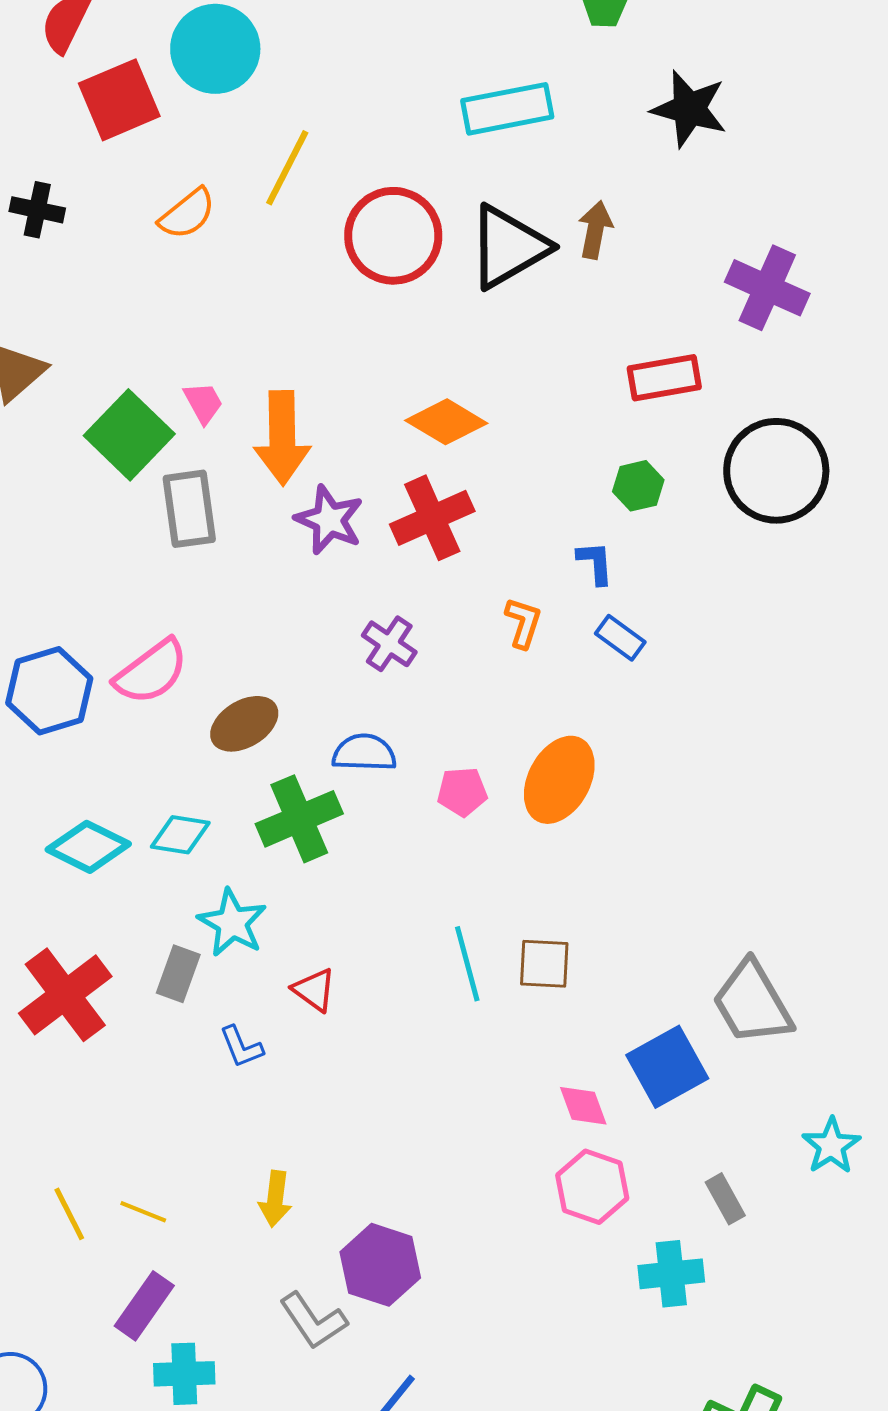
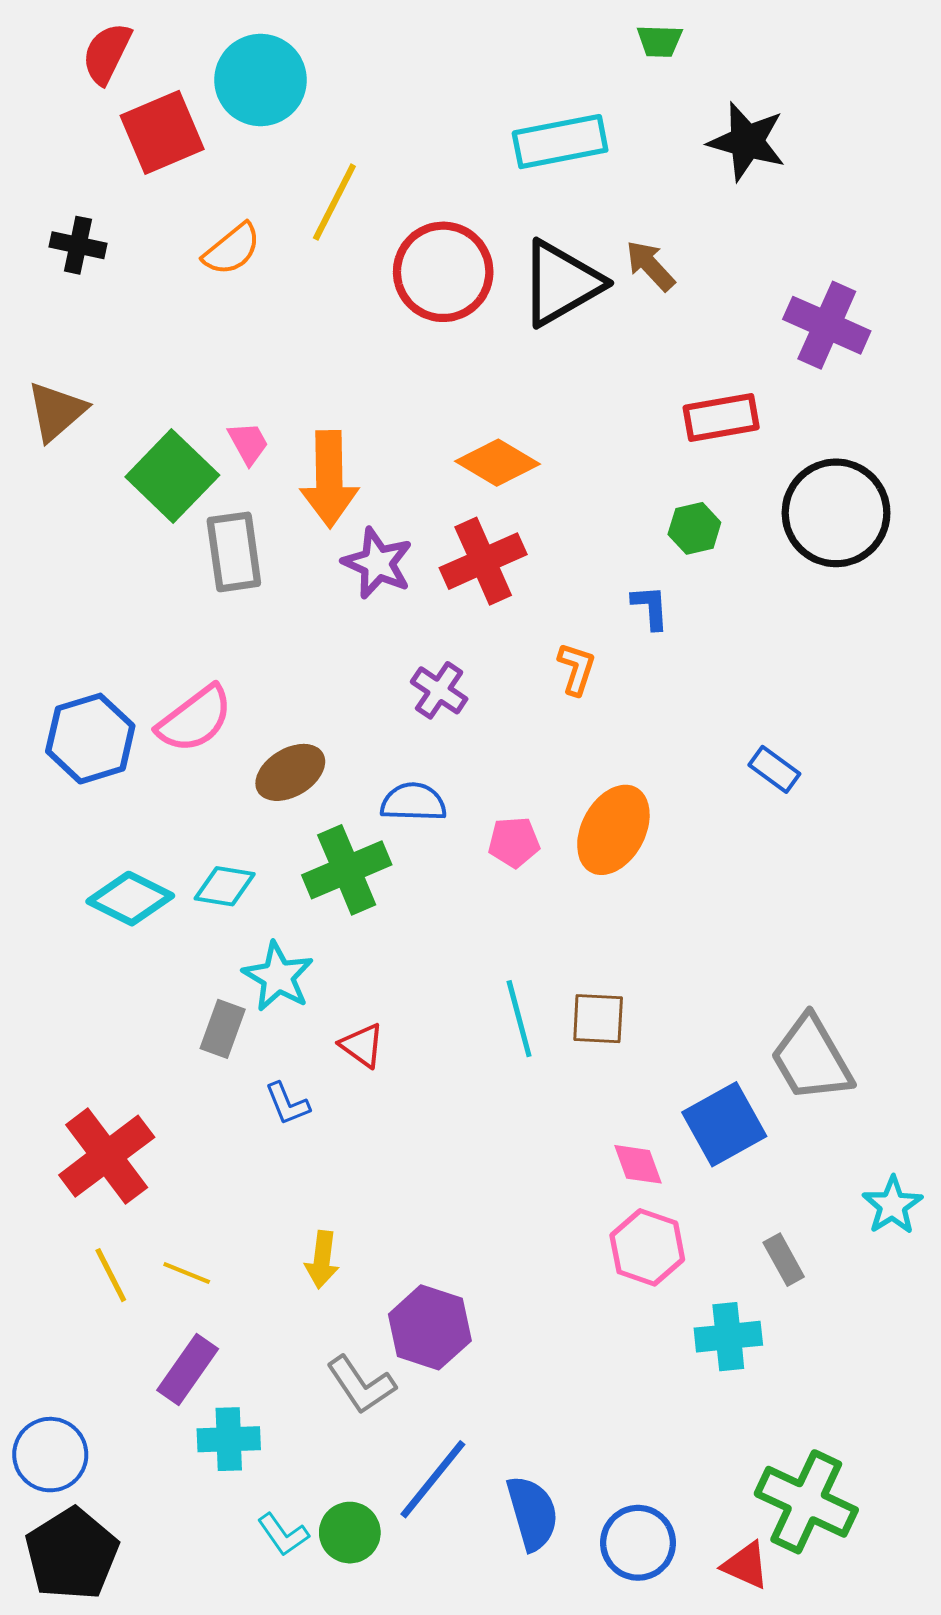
brown arrow: (595, 230) -> (650, 266), turned -54
blue rectangle: (620, 638) -> (774, 769), moved
red cross: (65, 995) -> (107, 1156), moved

